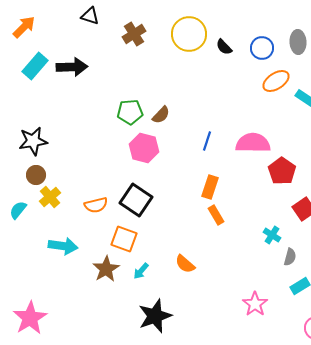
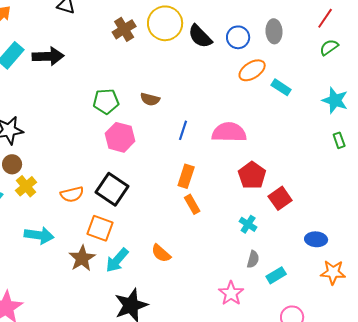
brown cross: (134, 34) -> (124, 29), moved
black semicircle: (224, 47) -> (200, 36), size x1.5
brown semicircle: (161, 115) -> (150, 99), moved, turned 60
red pentagon: (282, 171) -> (252, 175), moved
gray semicircle: (290, 257) -> (253, 259), moved
cyan arrow: (141, 271) -> (117, 260), size x1.5

